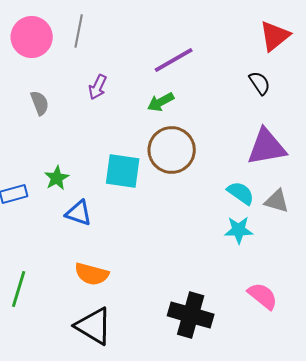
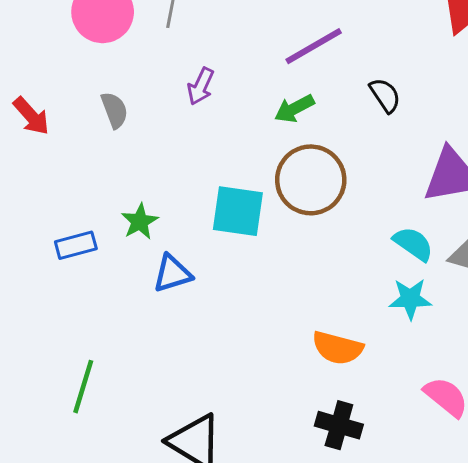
black semicircle: (260, 83) -> (385, 95), moved
blue triangle: (79, 213) -> (172, 274), turned -36
orange semicircle: (92, 274) -> (337, 348), moved
black cross: (191, 315) -> (339, 425), size x0.7

